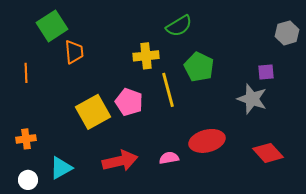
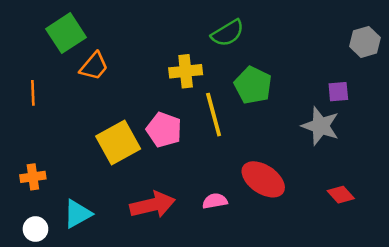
orange trapezoid: (74, 52) -> (94, 66), turned 45
red ellipse: (207, 141) -> (263, 179), turned 48
red diamond: (268, 153) -> (341, 195), size x0.7

